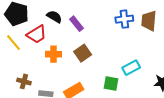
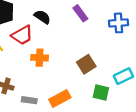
purple rectangle: (77, 24) -> (80, 13), moved
brown square: (83, 53) -> (86, 64), moved

